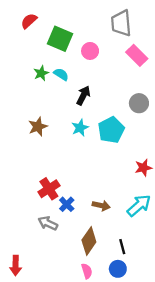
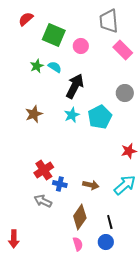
black arrow: (83, 95) -> (75, 86), size x1.4
blue cross: (67, 204) -> (60, 184), turned -32

